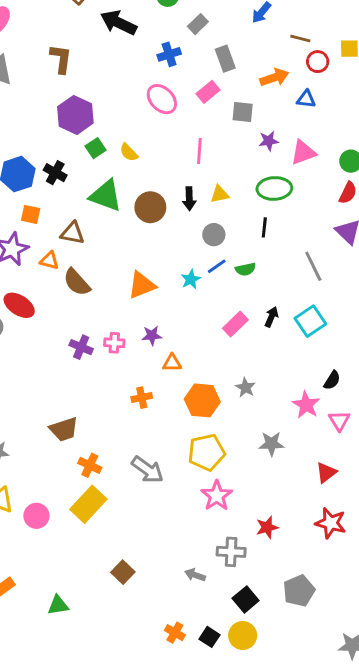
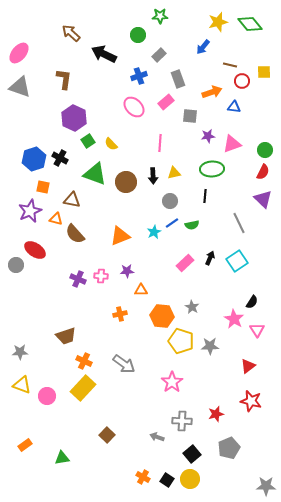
yellow pentagon: (207, 452) -> (181, 341), moved, turned 30
red star: (267, 527) -> (216, 414), moved

